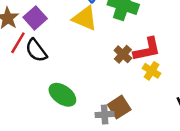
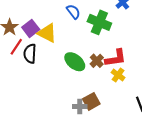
yellow triangle: (85, 18) -> (47, 33), moved
black semicircle: (36, 50) -> (30, 54), turned 36
green ellipse: (62, 95) -> (75, 62), moved

